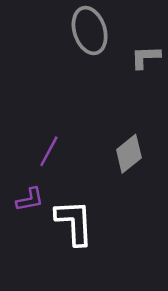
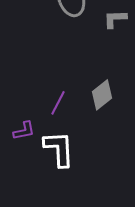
purple line: (49, 151) -> (58, 103), moved

